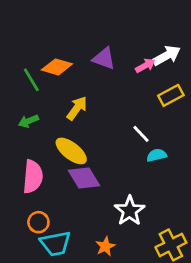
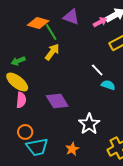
green line: (31, 80) -> (51, 32), moved
yellow ellipse: (71, 151) -> (17, 82), moved
cyan semicircle: (157, 155) -> (108, 85), turned 32
pink semicircle: (33, 177) -> (21, 100), size x0.7

